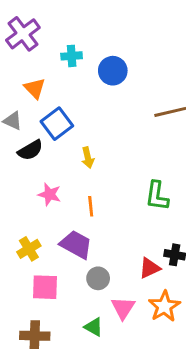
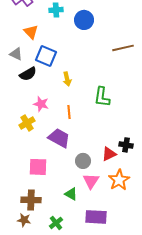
blue square: (57, 124) -> (46, 56), turned -30
green L-shape: (157, 196) -> (102, 97), moved
yellow cross: (29, 249) -> (27, 123), moved
gray circle: (98, 278) -> (83, 161), moved

